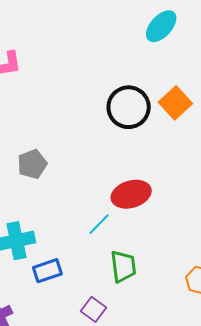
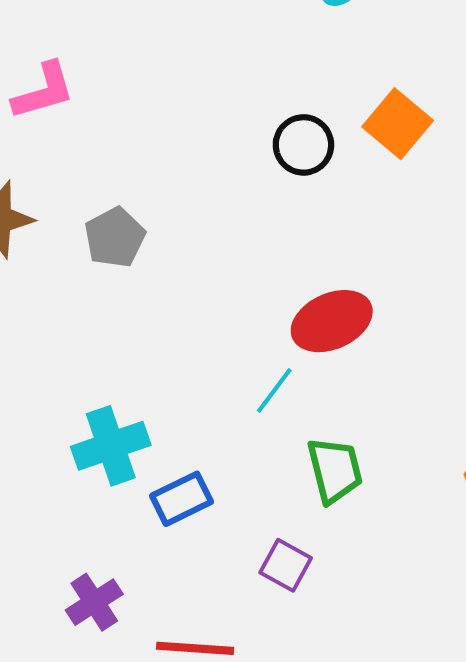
black circle: (129, 107) -> (303, 145), size x0.7
gray pentagon: (32, 164) -> (115, 237), moved

